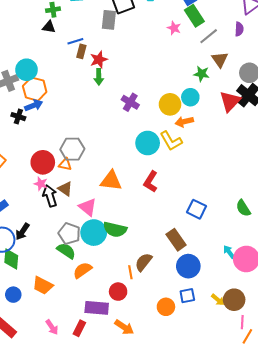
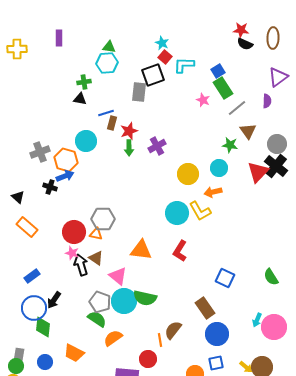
cyan circle: (27, 70) -> (86, 141), moved
purple cross: (130, 102) -> (157, 146), moved, turned 30
yellow circle: (170, 104) -> (188, 174), moved
cyan arrow: (229, 252) -> (257, 320), turned -120

